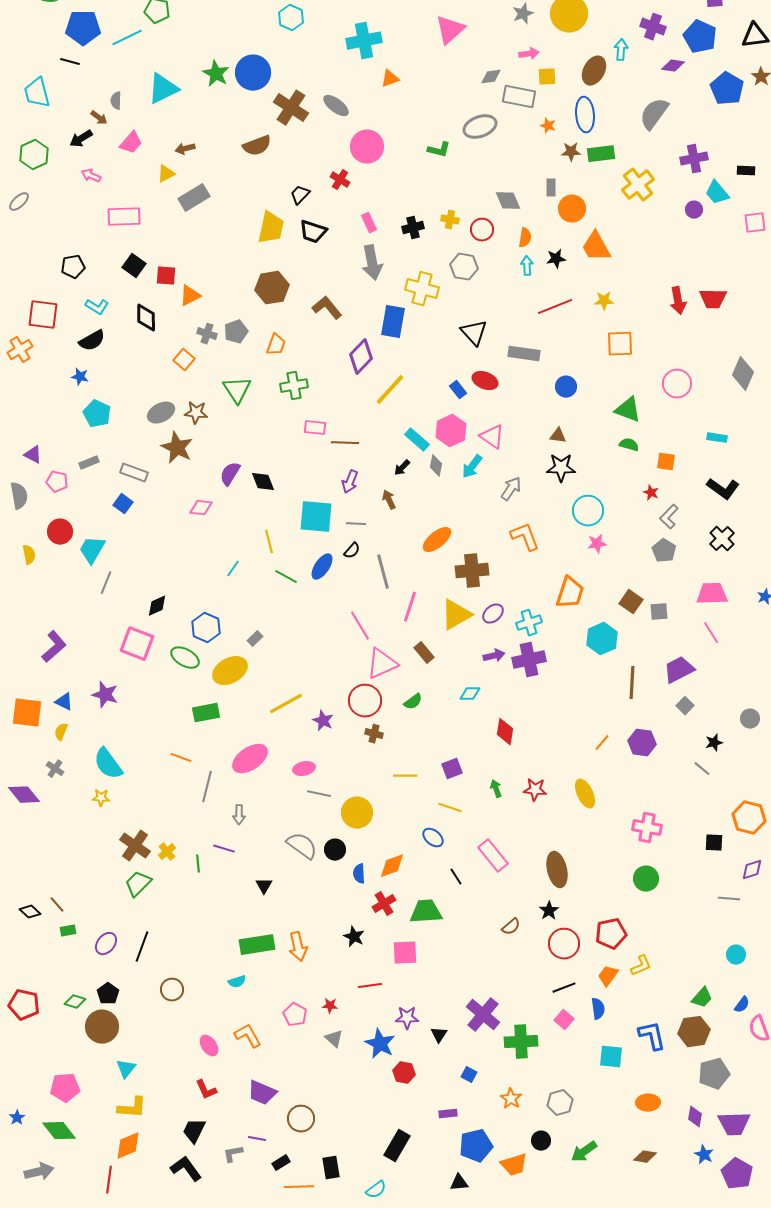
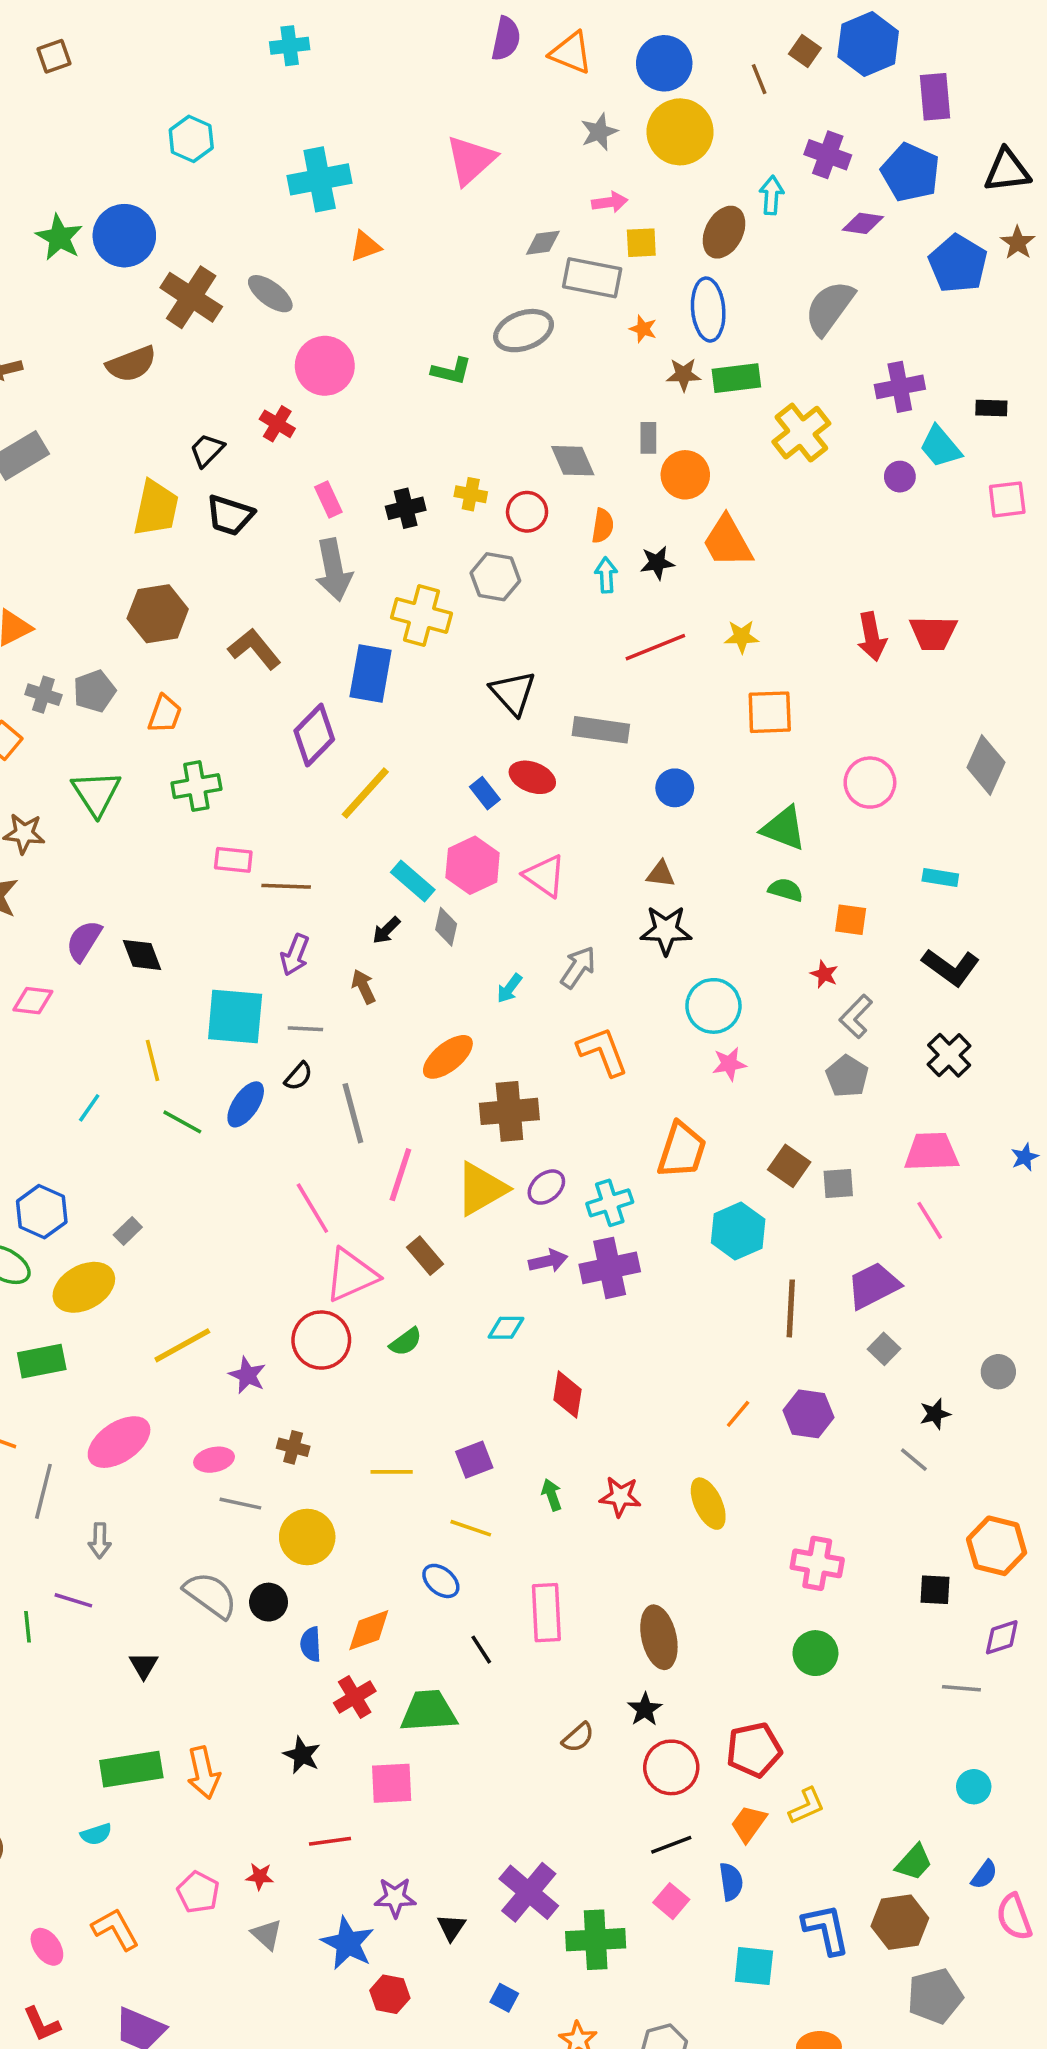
cyan arrow: (472, 467) -> (509, 988), moved, size x0.7
brown cross: (374, 734) -> (293, 1447), moved
pink rectangle: (493, 856) -> (546, 1613), turned 36

